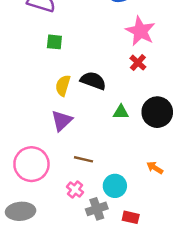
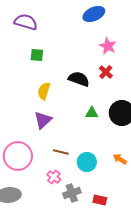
pink star: (140, 31) -> (108, 46), size x0.7
black semicircle: (93, 81) -> (79, 79), moved
cyan circle: (115, 186) -> (87, 162), moved

